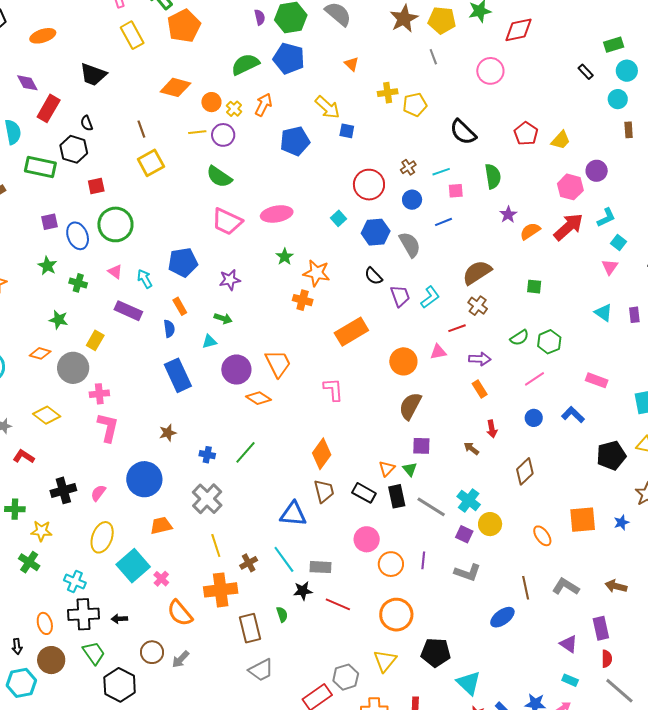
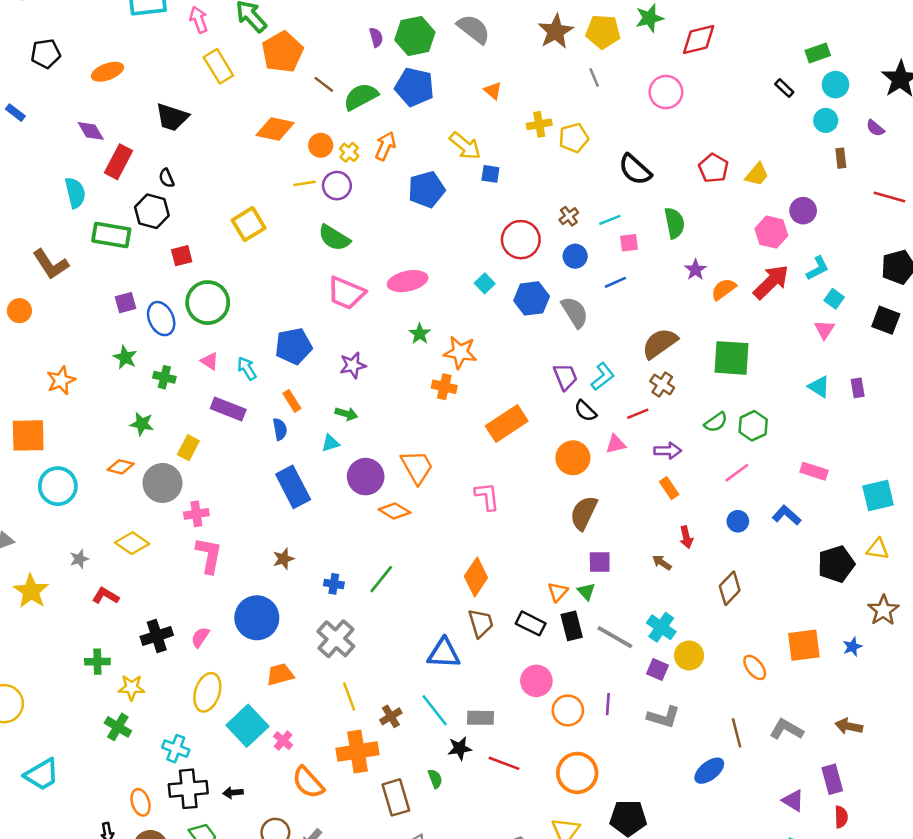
brown line: (141, 129) -> (324, 84), moved, turned -30
black semicircle: (373, 276) -> (585, 411), moved
green square: (534, 287) -> (731, 358), size x2.0

